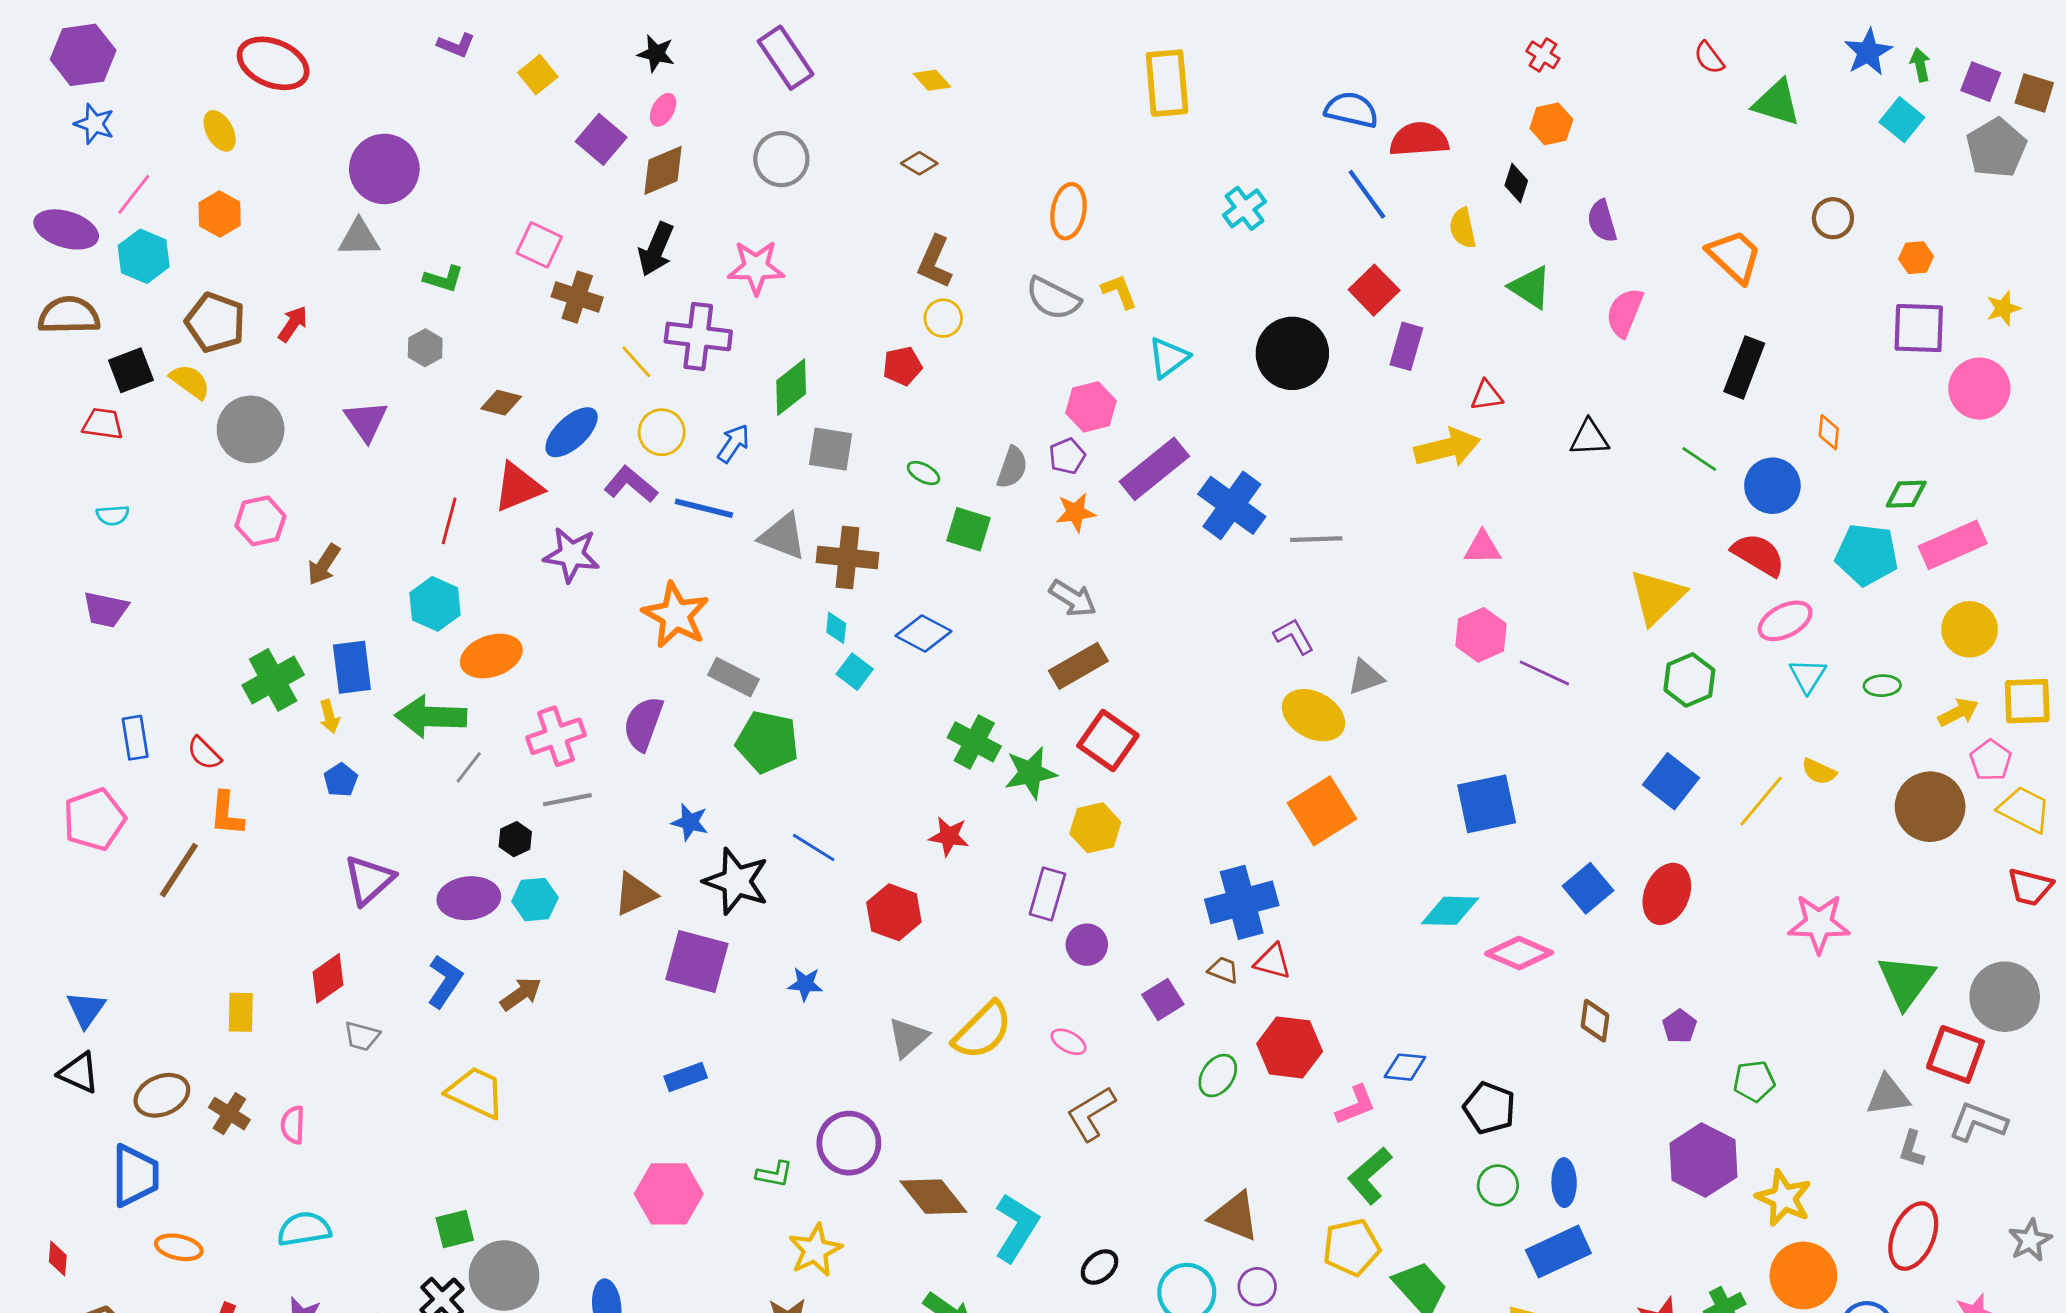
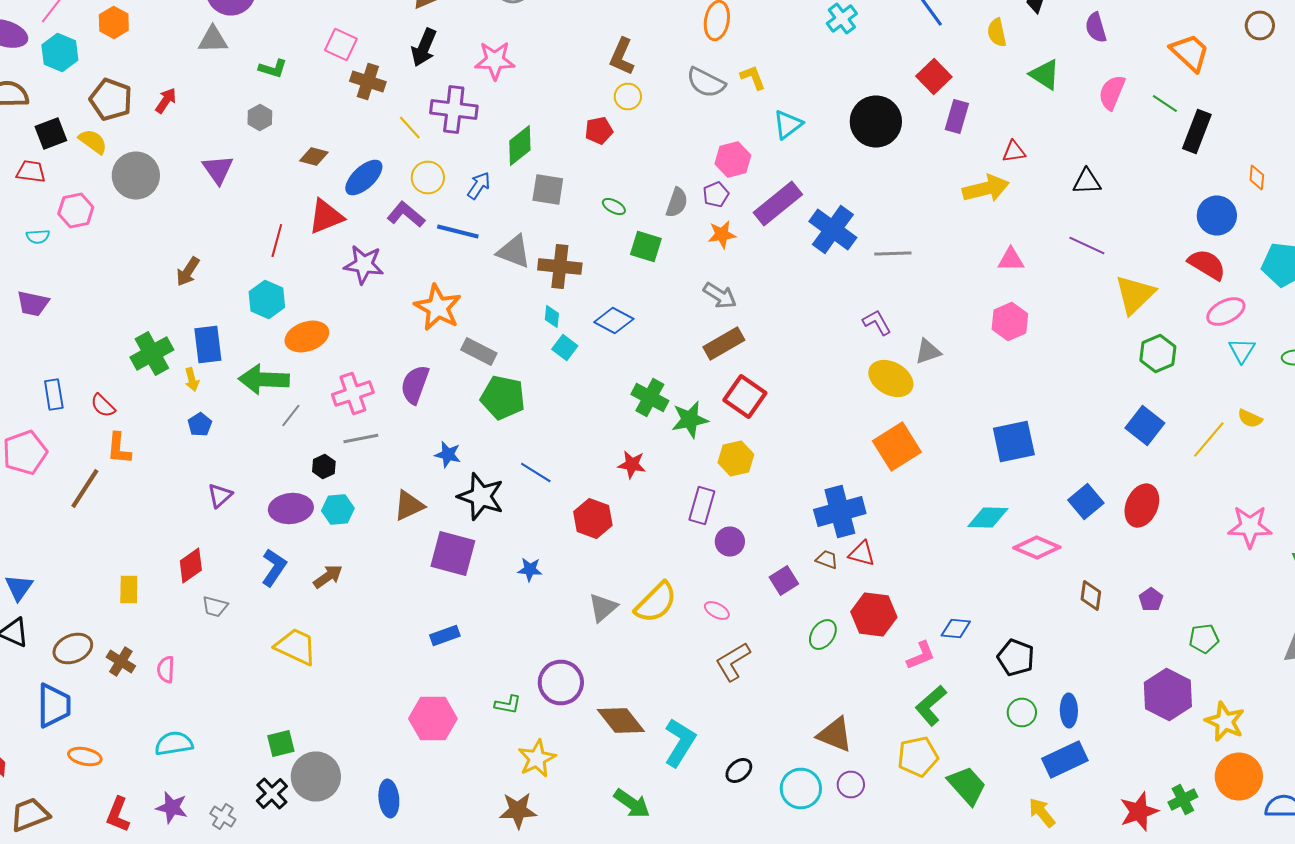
green line: (1699, 459) -> (1165, 104), moved
pink hexagon: (260, 521) -> (76, 210), moved
purple line: (1544, 673) -> (1087, 246), moved
purple triangle: (369, 880) -> (220, 496), size x0.7

